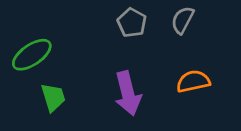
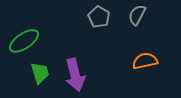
purple arrow: (128, 93) -> (75, 75), moved

